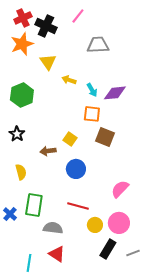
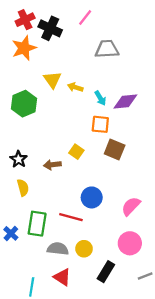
yellow triangle: (48, 62) -> (52, 80), moved
black star: (17, 134) -> (19, 159), moved
blue circle: (76, 169) -> (92, 197), moved
red line: (78, 206) -> (71, 217), moved
yellow circle: (95, 225) -> (84, 249), moved
black rectangle: (108, 249) -> (106, 272), moved

